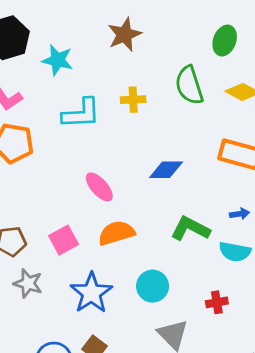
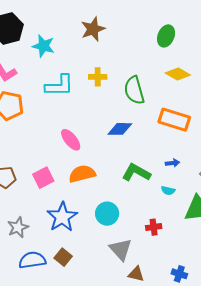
green semicircle: (189, 85) -> (134, 90), moved
cyan semicircle: (235, 252) -> (168, 191), size x0.6
gray star: (28, 283) -> (18, 227), moved, turned 30

